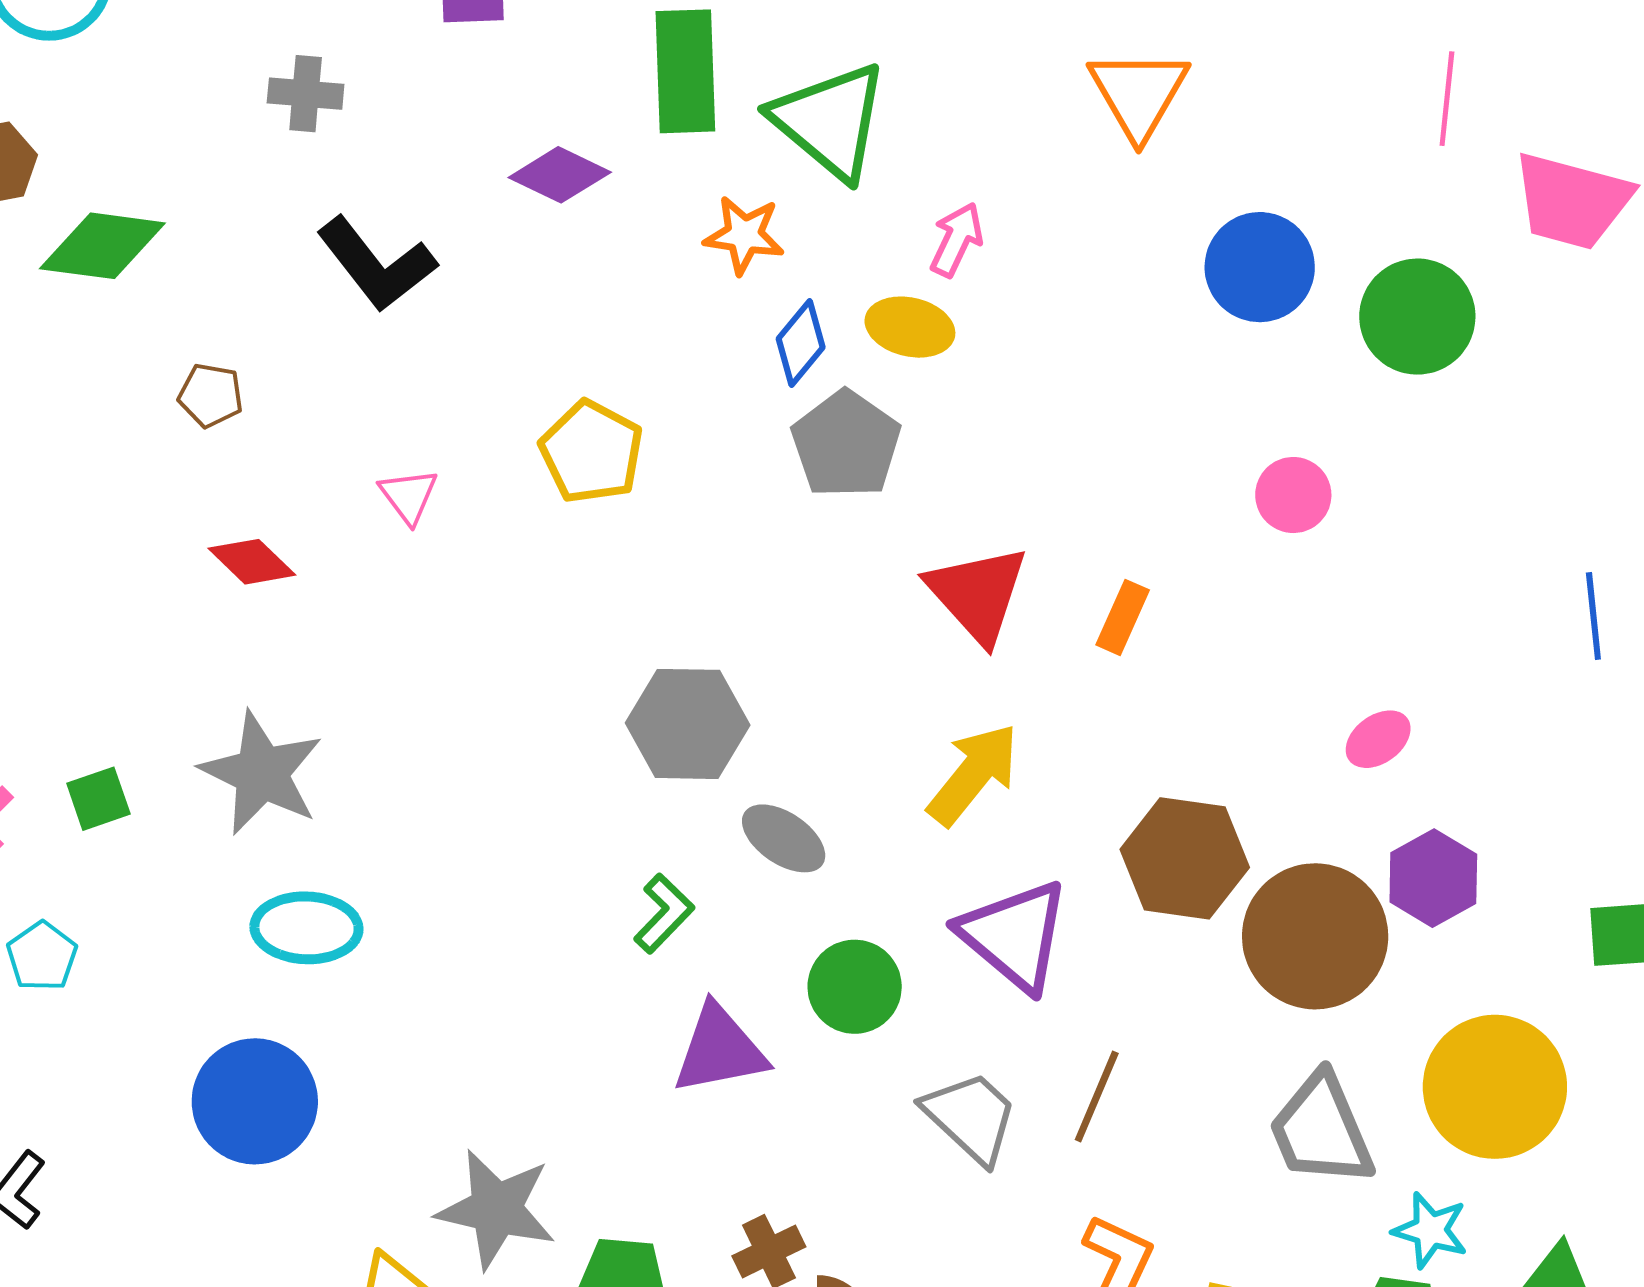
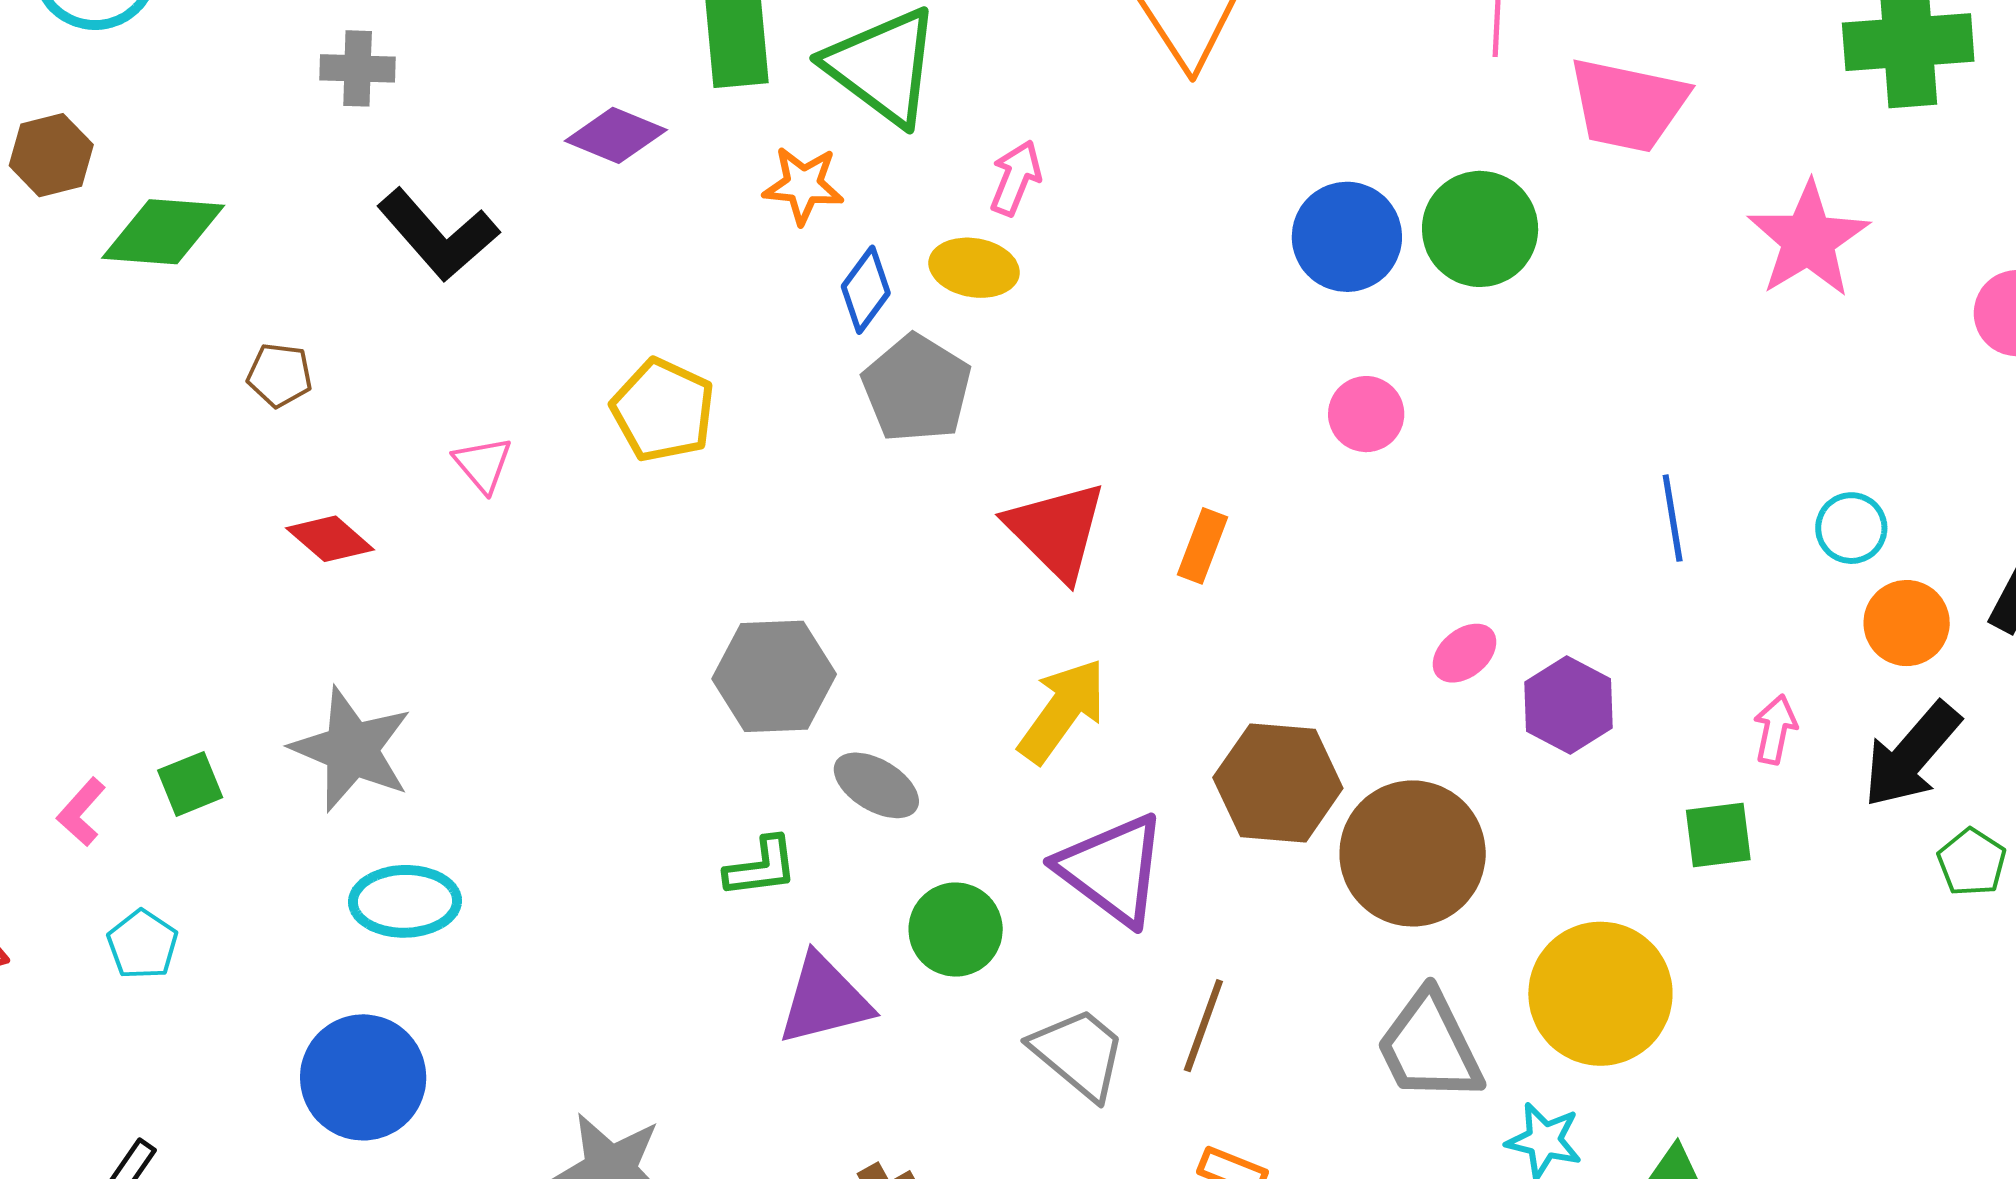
blue circle: (1260, 267) -> (1347, 237), moved
purple hexagon: (1433, 878) -> (1569, 705), moved
green L-shape: (664, 913) -> (761, 867), turned 42

